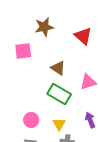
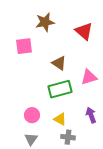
green rectangle: (59, 94) -> (60, 89), turned -45
yellow triangle: (59, 124) -> (60, 119), turned -32

